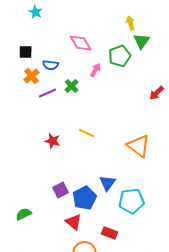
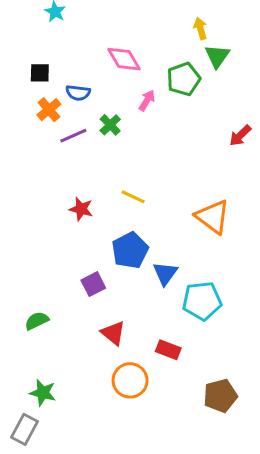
blue pentagon: (85, 198) -> (130, 250), moved

